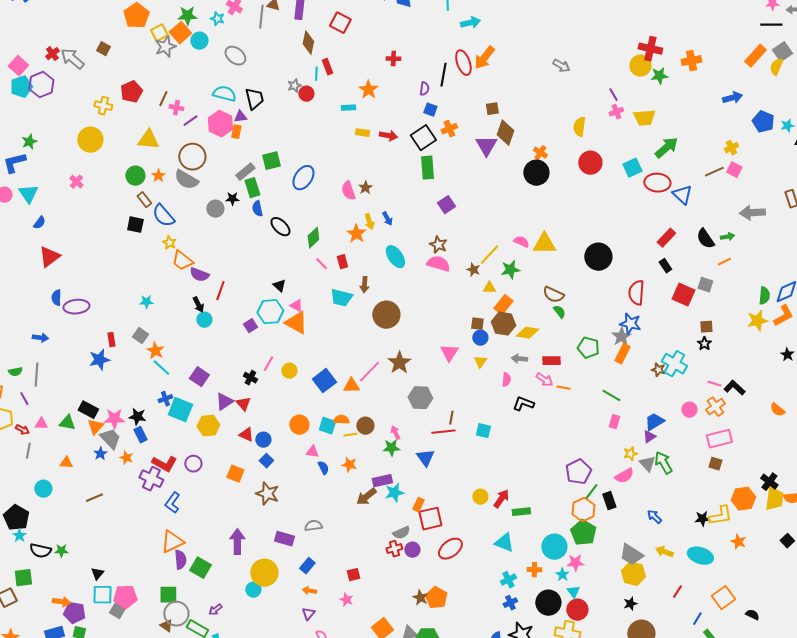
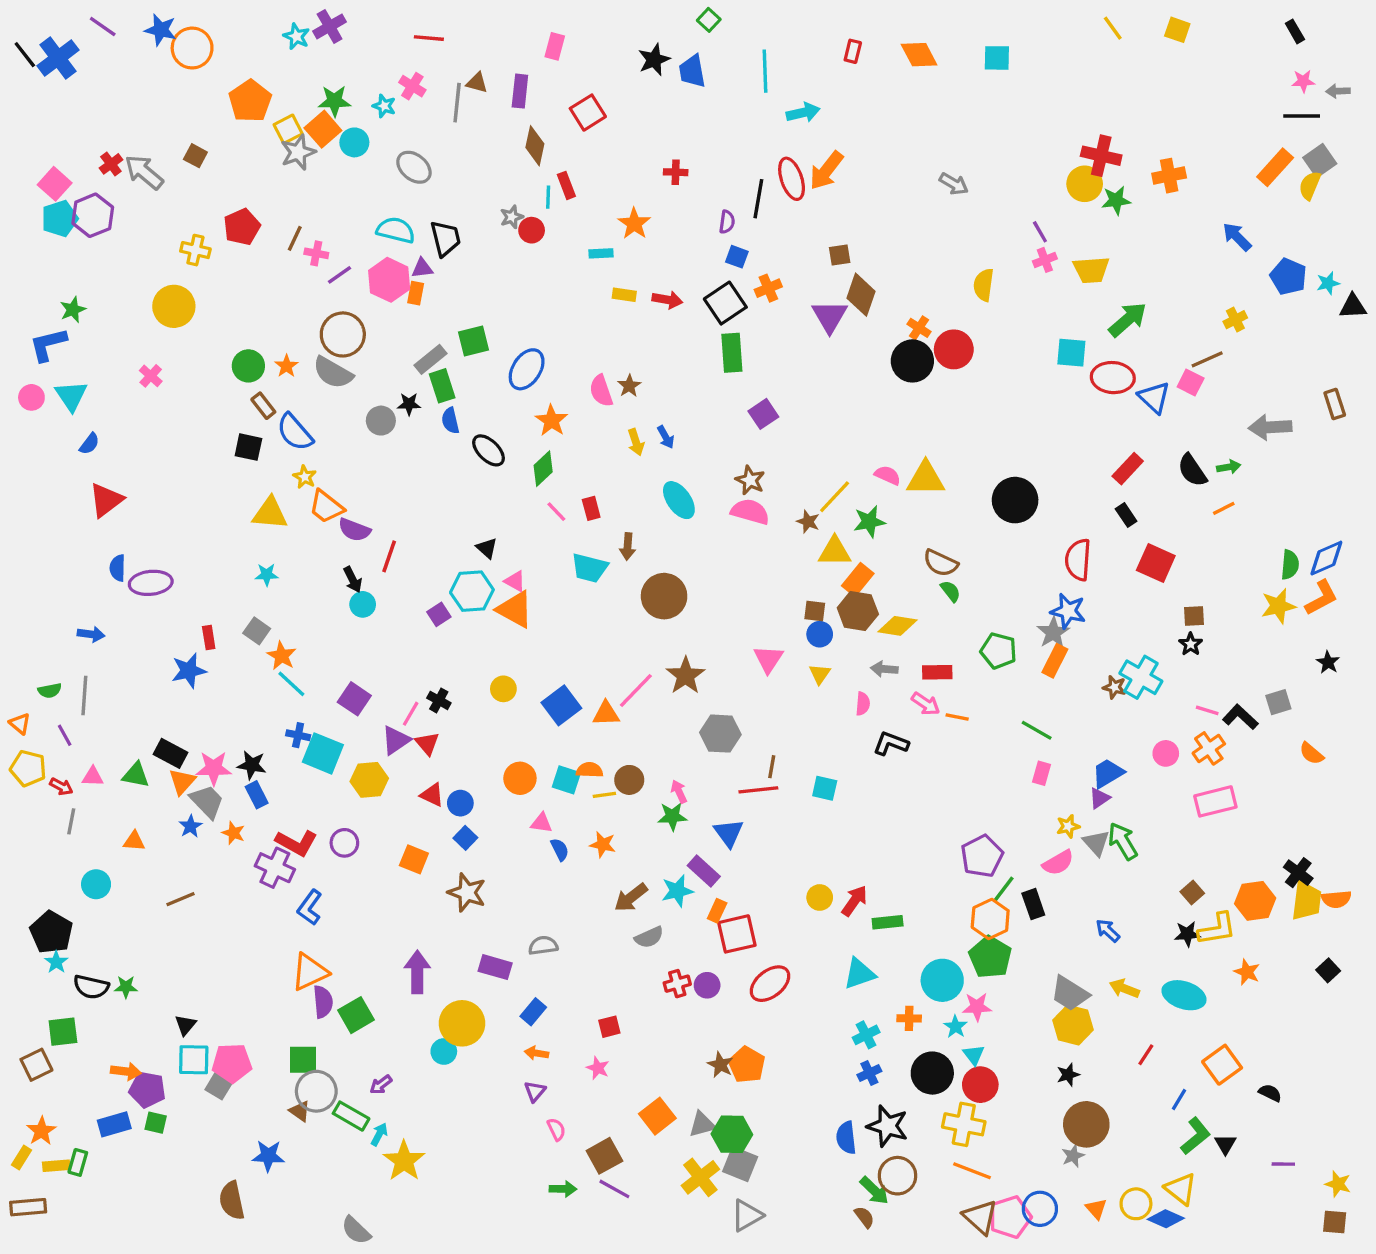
red square: (340, 23) -> (588, 113), turned 30
blue arrow: (732, 98) -> (1237, 237), turned -120
yellow triangle: (148, 140) -> (270, 513), moved
red circle: (590, 163) -> (954, 349), moved
cyan square: (632, 168) -> (1071, 353), turned 30
pink square: (734, 170) -> (1191, 383), moved
orange star: (356, 234) -> (551, 421), moved
gray square: (705, 285) -> (1278, 702), moved, turned -35
yellow triangle: (489, 288) -> (835, 551), size x1.5
pink line: (268, 364) -> (411, 714), moved
blue cross: (165, 399) -> (298, 735), turned 32
brown square: (715, 464) -> (1192, 893), moved, turned 32
purple rectangle: (382, 481) -> (704, 871), moved, turned 54
gray semicircle: (401, 533) -> (649, 937), moved
cyan triangle: (504, 543) -> (859, 974), turned -40
green square: (200, 568) -> (356, 1015), turned 30

